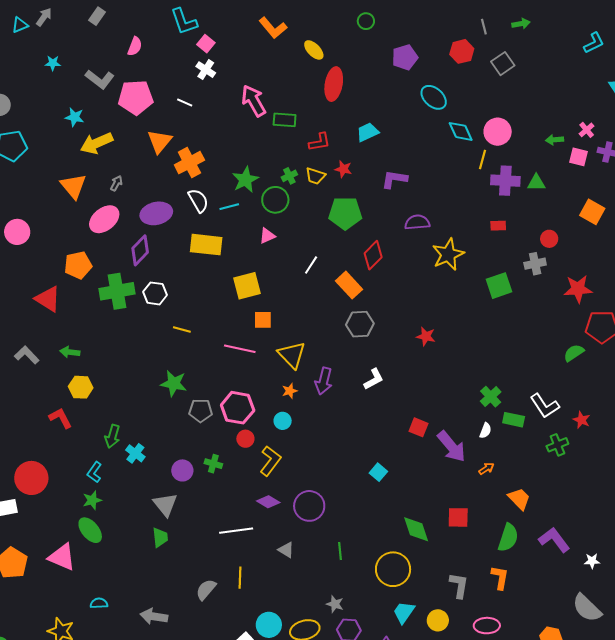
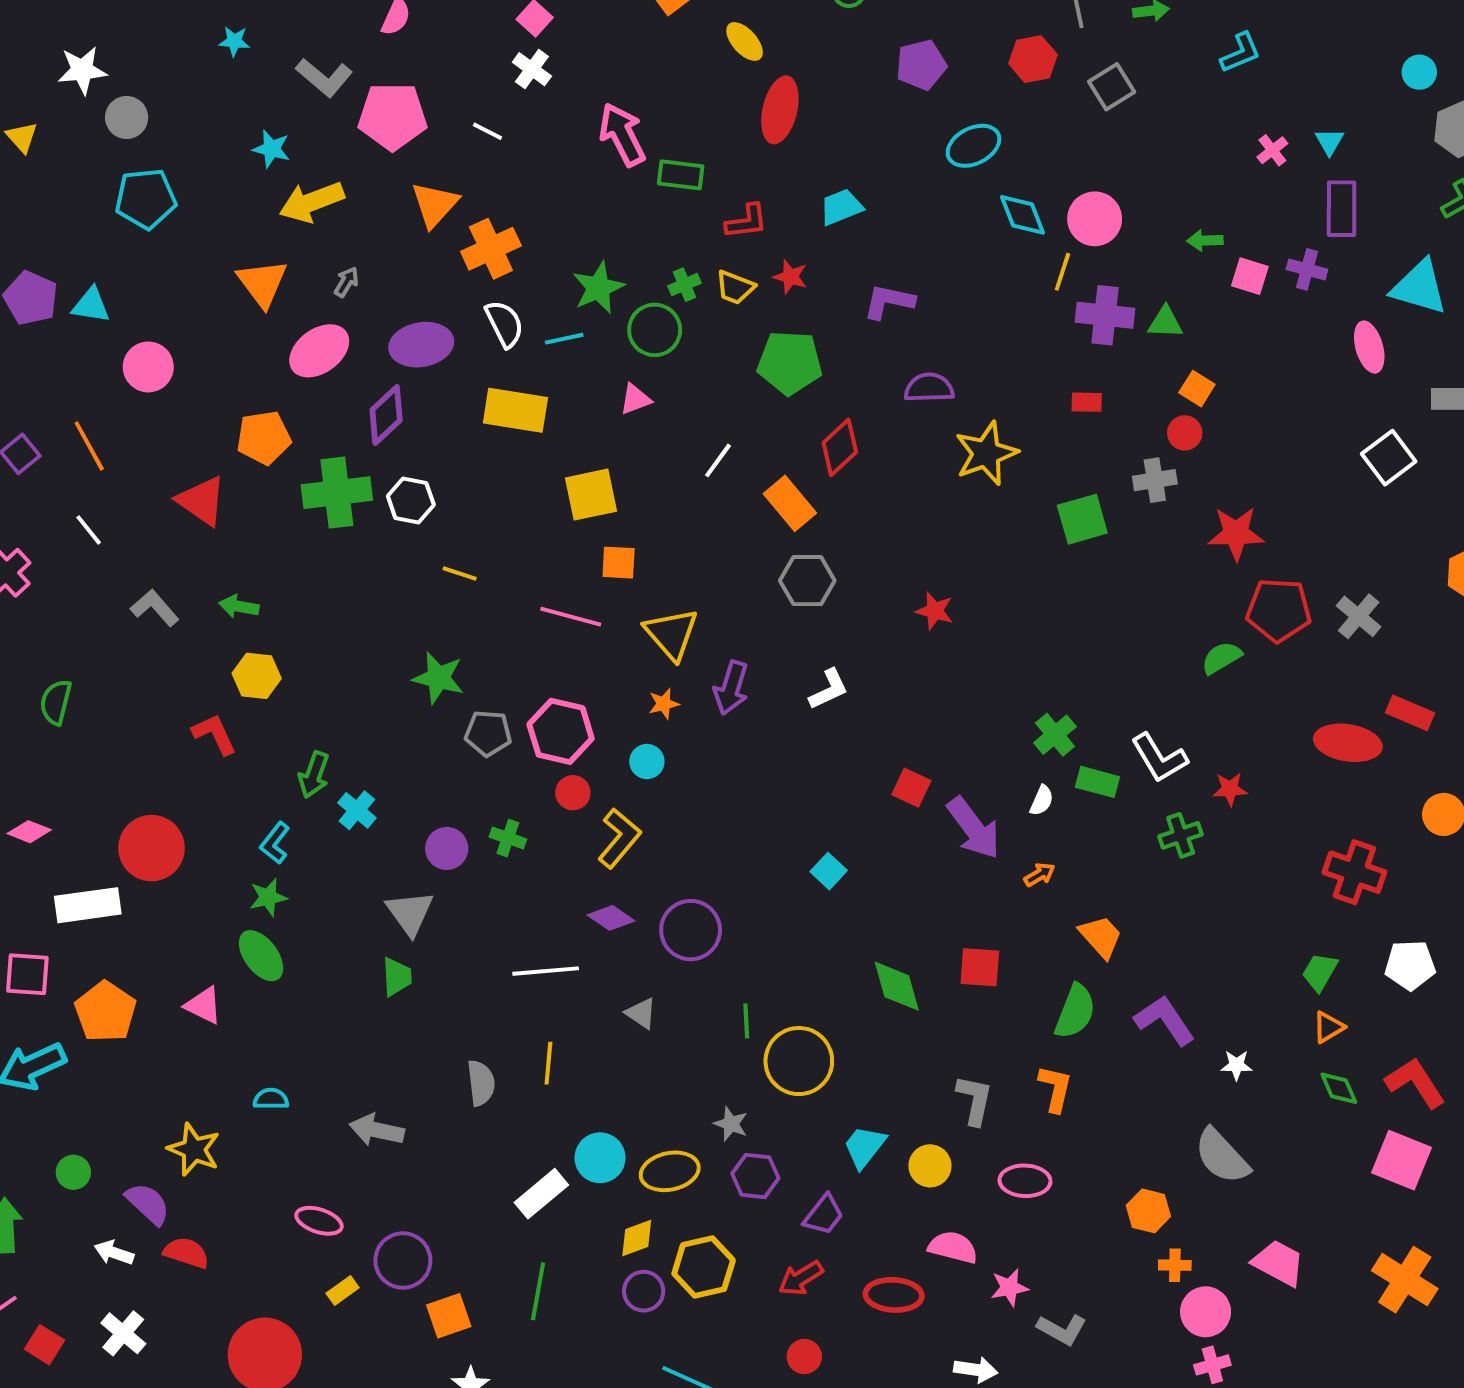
cyan L-shape: (594, 43) -> (1240, 53), moved
cyan ellipse: (434, 97) -> (973, 146), turned -72
pink cross: (587, 130) -> (1272, 150), moved
orange square: (592, 212) -> (1197, 389), moved, size x0.7
red star: (582, 420) -> (1230, 789), turned -30
pink triangle: (62, 557) -> (204, 1005), size x0.7
yellow circle: (393, 569) -> (799, 1061), moved
gray semicircle: (206, 590) -> (481, 1083), turned 130

